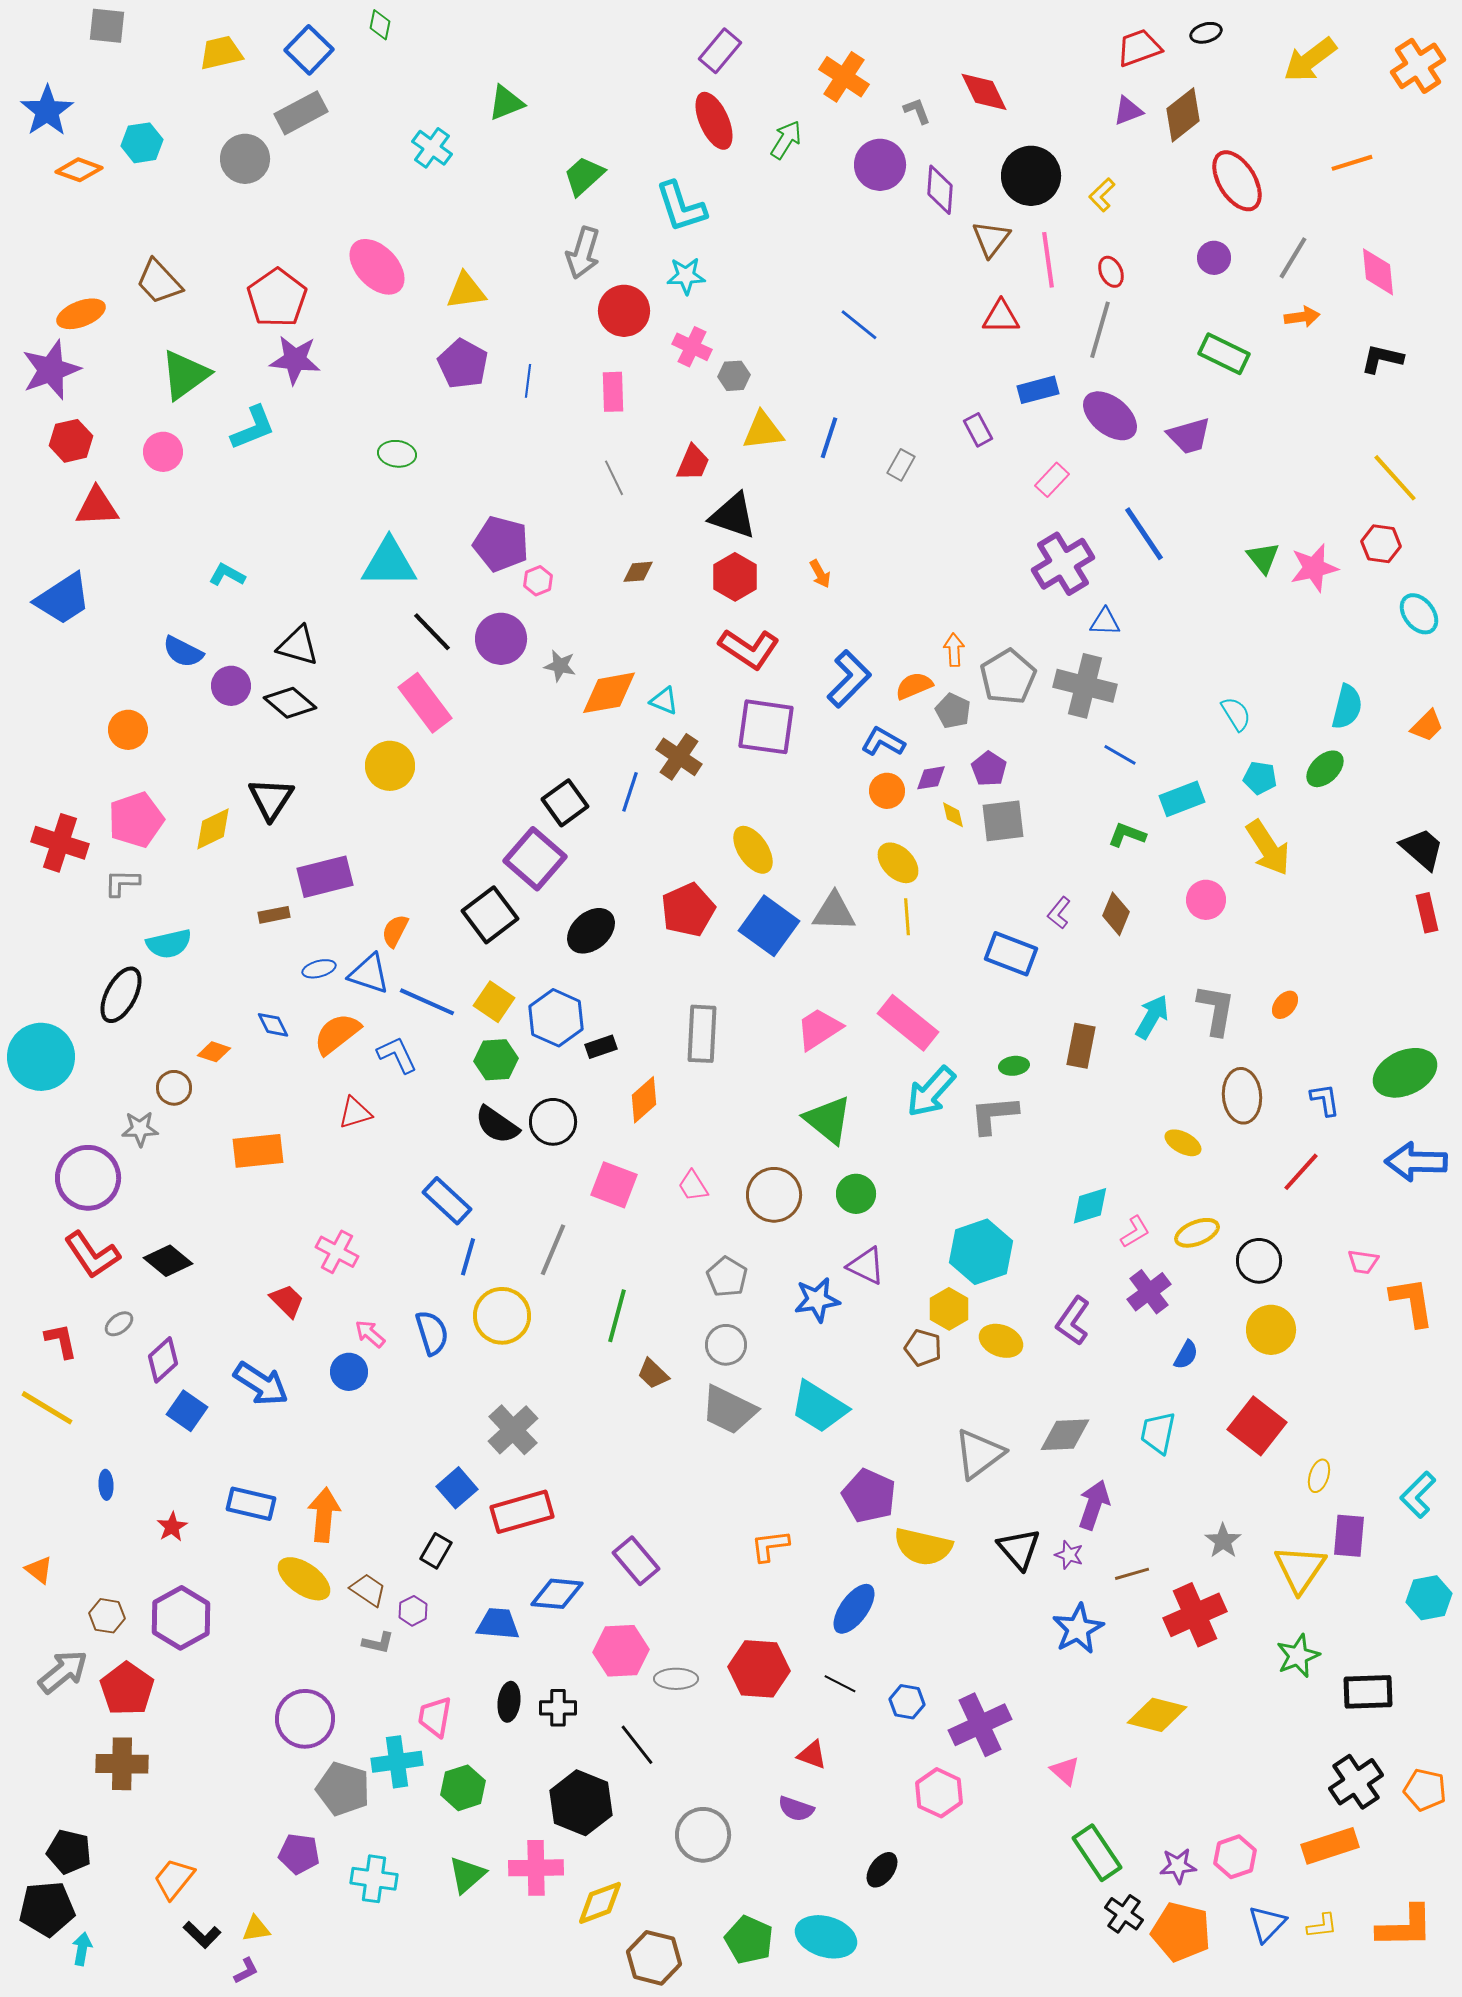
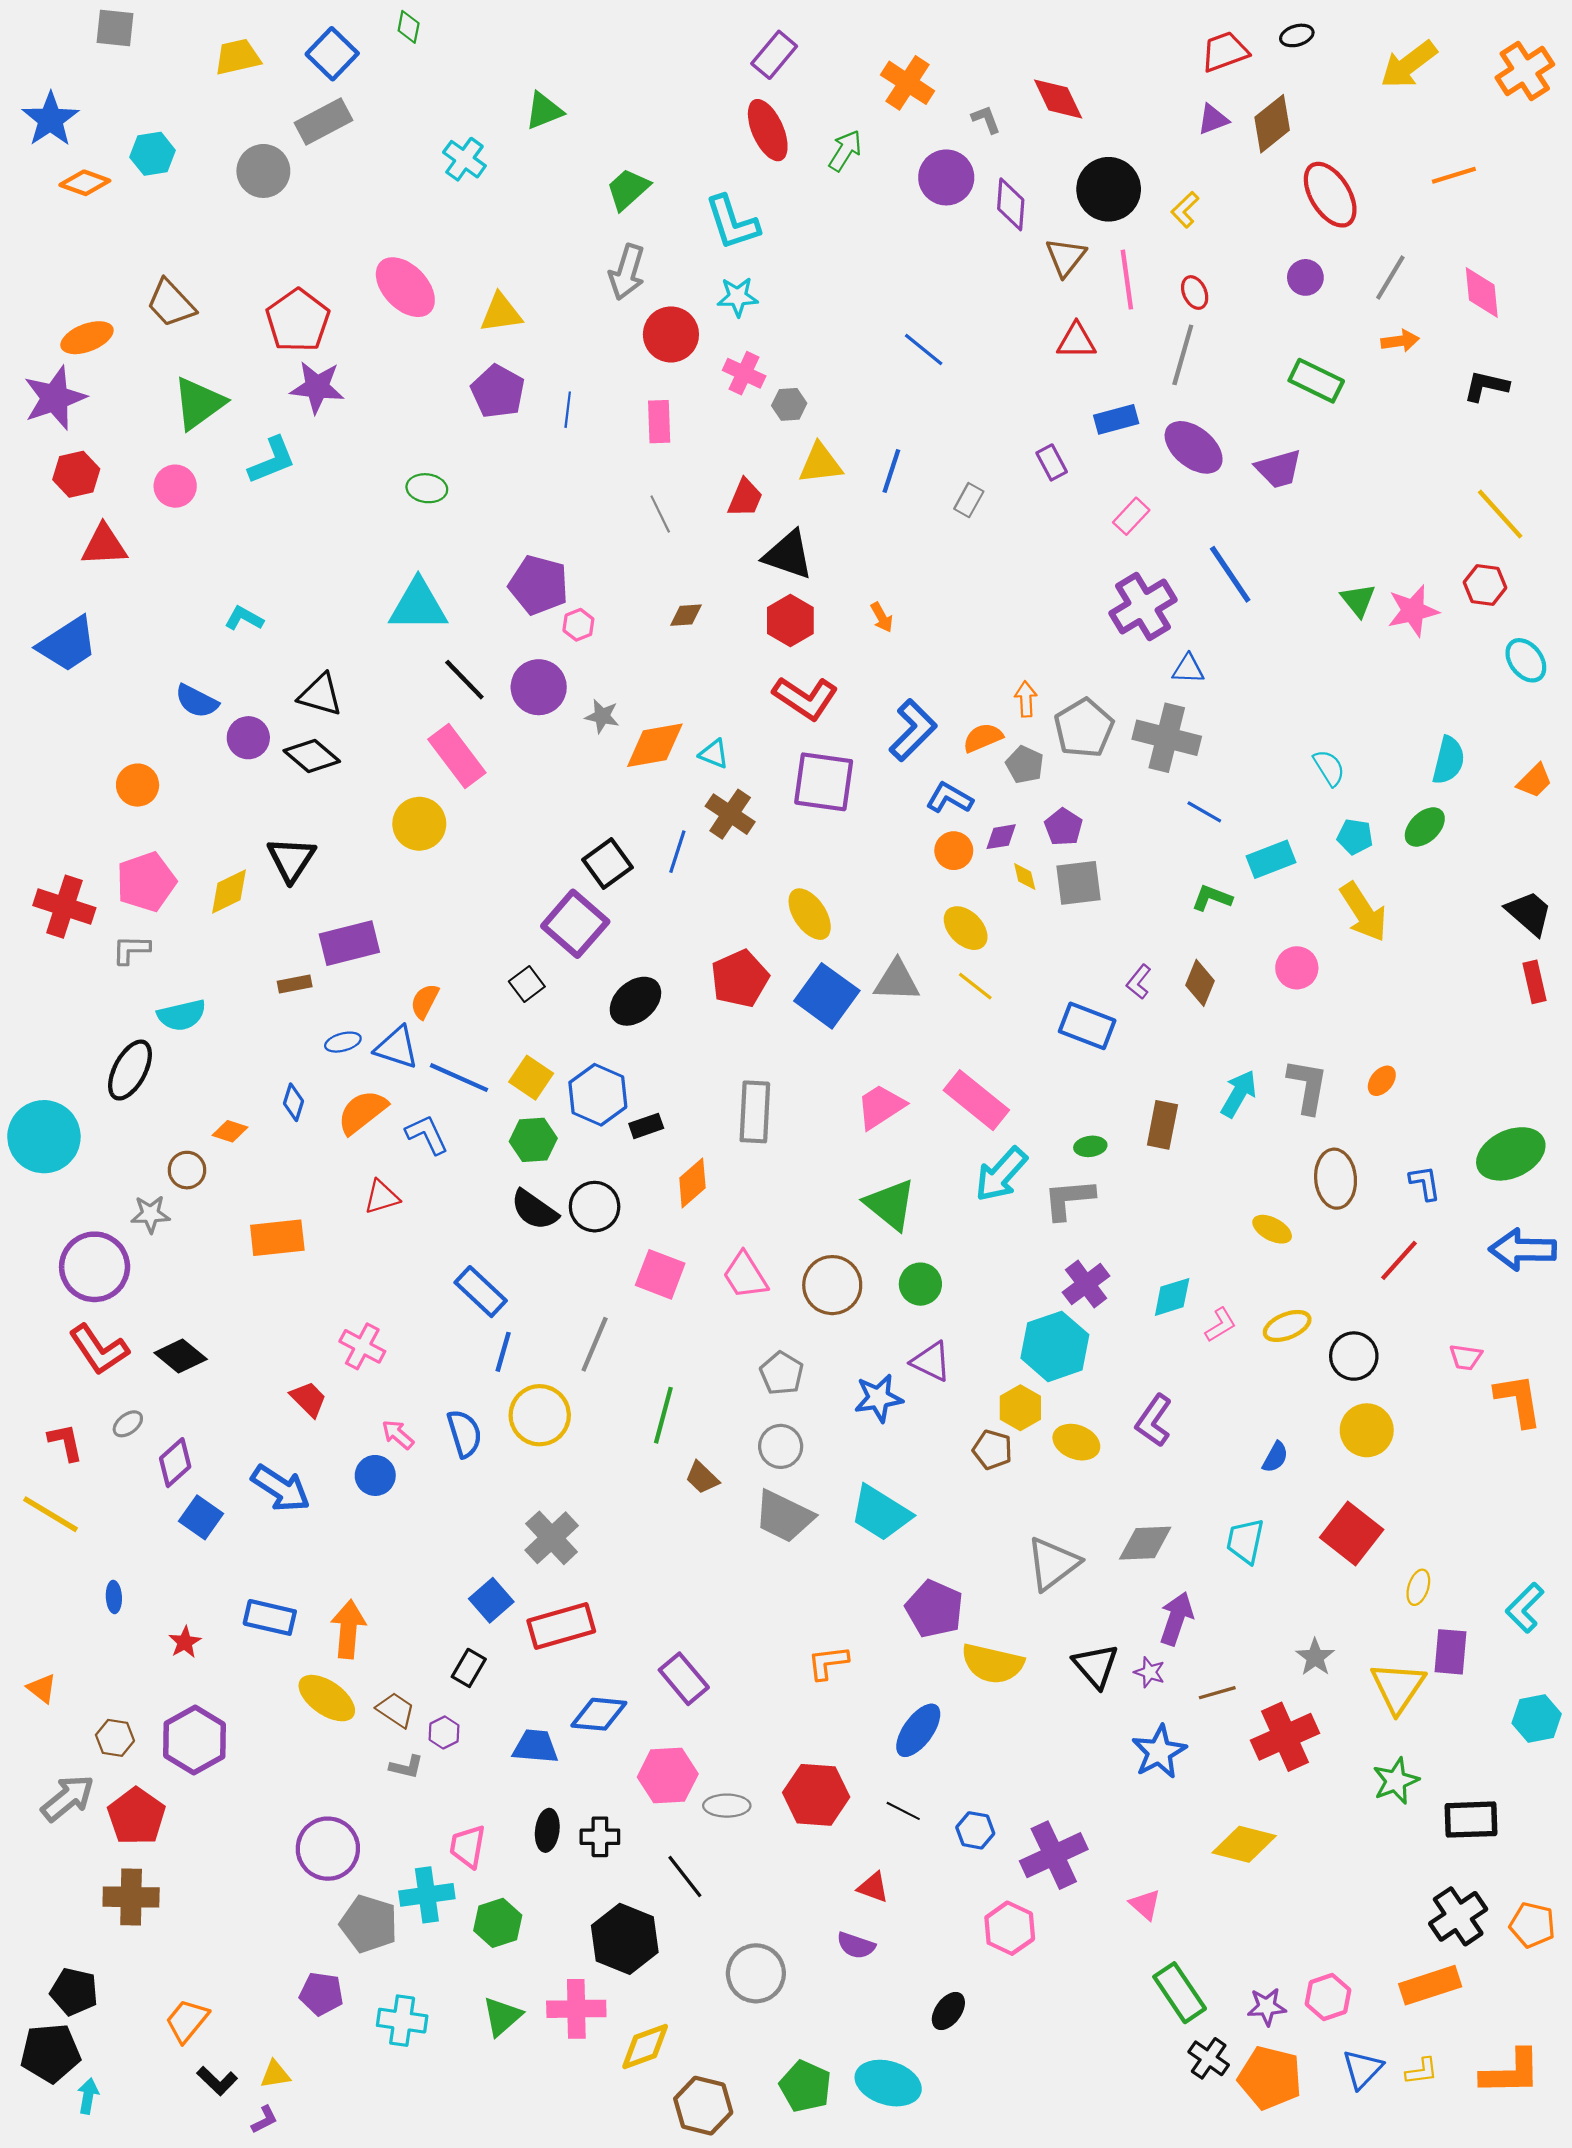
black square: (490, 915) -> (527, 984), size x0.6
yellow line: (907, 917) -> (975, 986), turned -48
blue diamond: (273, 1025) -> (293, 1102), turned 44
pink trapezoid: (693, 1186) -> (745, 1275), size x1.4
purple cross: (1149, 1292) -> (1086, 1284), moved

